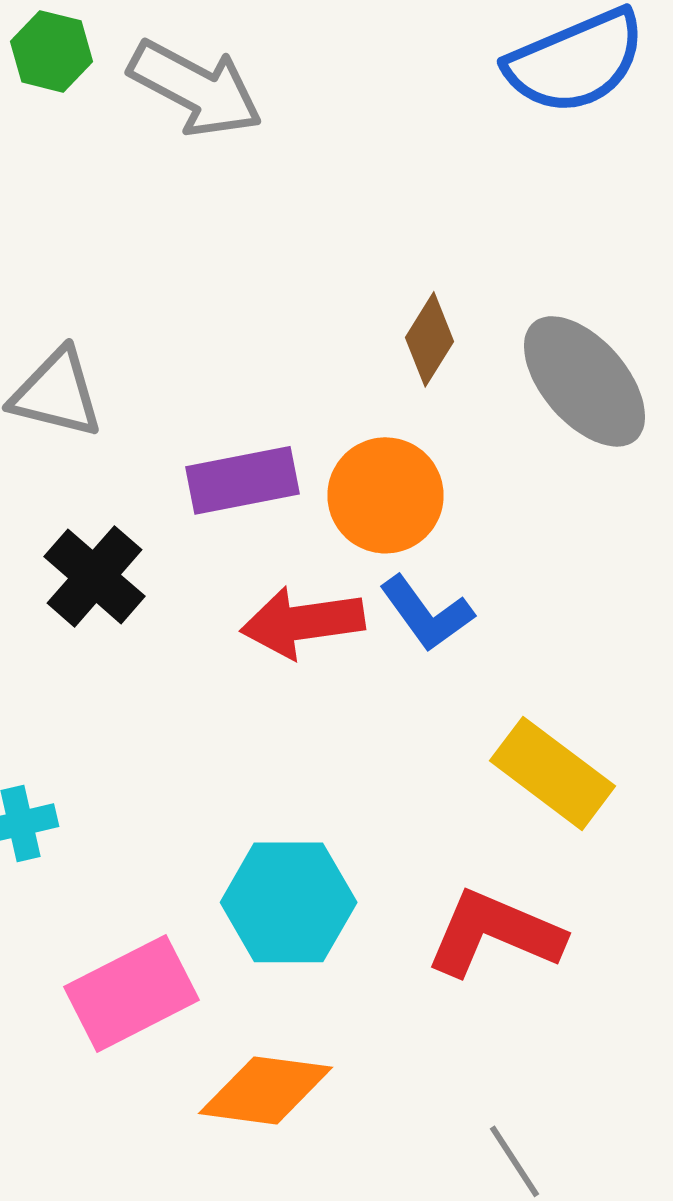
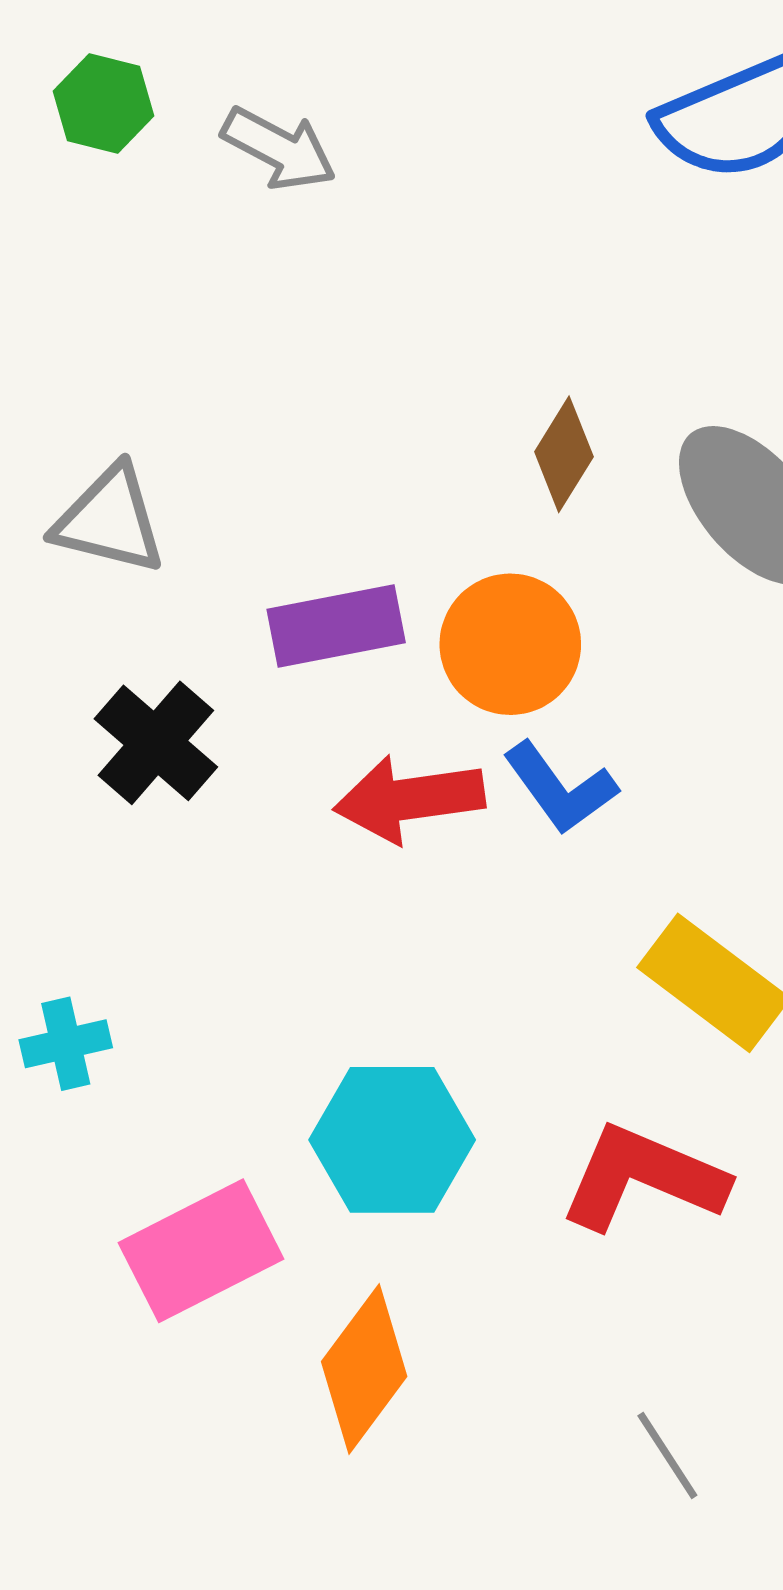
gray arrow: (196, 88) -> (279, 149), size x0.7
orange diamond: (266, 1090) -> (364, 1369), turned -61

